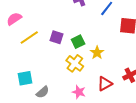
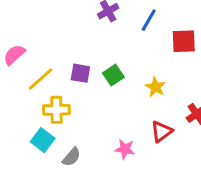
yellow star: (97, 53) -> (155, 87), moved
yellow cross: (75, 63) -> (56, 110), moved, turned -30
cyan square: (25, 78) -> (43, 140), turned -35

